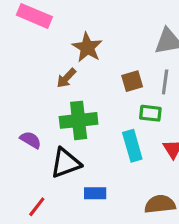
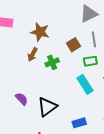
green cross: (79, 120) -> (52, 62), moved, size x0.6
purple semicircle: (31, 140) -> (22, 99), turned 32
blue rectangle: (95, 193) -> (79, 123), moved

